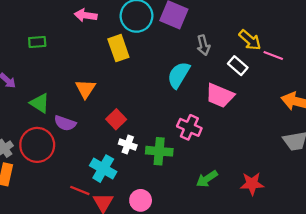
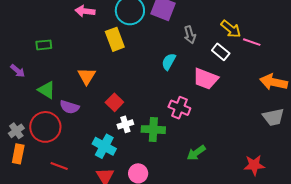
green rectangle: (37, 42) -> (44, 45), moved
cyan semicircle: (179, 75) -> (169, 62), size x0.7
white cross: (128, 145) -> (125, 124), turned -35
red star: (252, 184) -> (254, 165), moved
red line: (80, 190) -> (59, 166), moved

